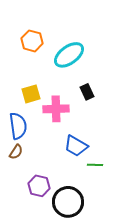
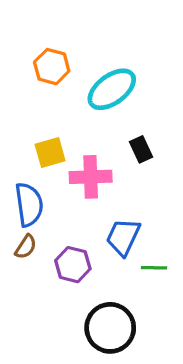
blue trapezoid: (76, 146) -> (123, 237), turned 85
purple hexagon: (39, 186) -> (73, 265), moved

